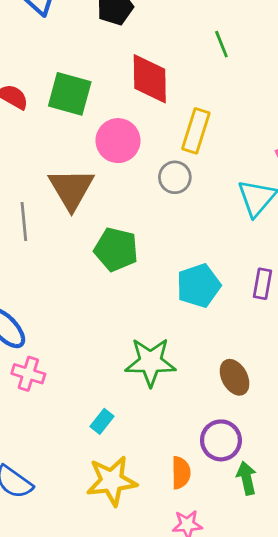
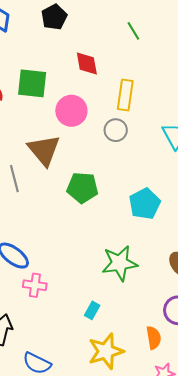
red diamond: (150, 79) -> (87, 64), size x0.7

